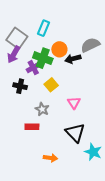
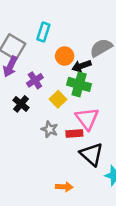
green cross: (43, 58) -> (79, 84), moved
black cross: (20, 86) -> (21, 104), turned 32
pink triangle: (74, 103) -> (87, 119), size x1.5
red rectangle: (32, 127) -> (74, 133), moved

